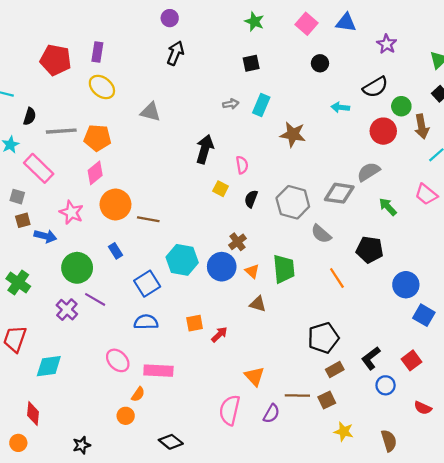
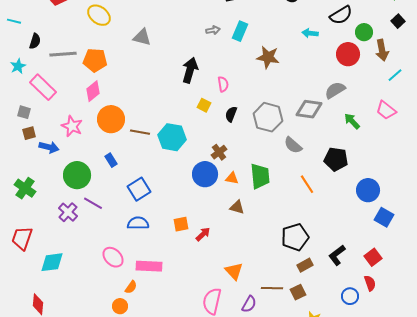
cyan hexagon: (182, 260) -> (172, 137), moved
orange triangle: (252, 271) -> (232, 178), turned -32
blue circle: (386, 385) -> (350, 296), moved
red semicircle: (423, 408) -> (370, 283), moved, turned -133

